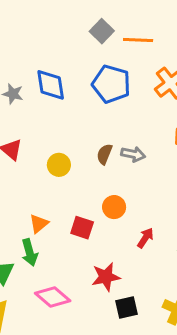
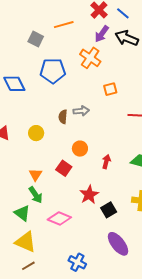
orange line: (138, 40) -> (64, 25), moved
red square: (82, 228) -> (64, 168), turned 35

